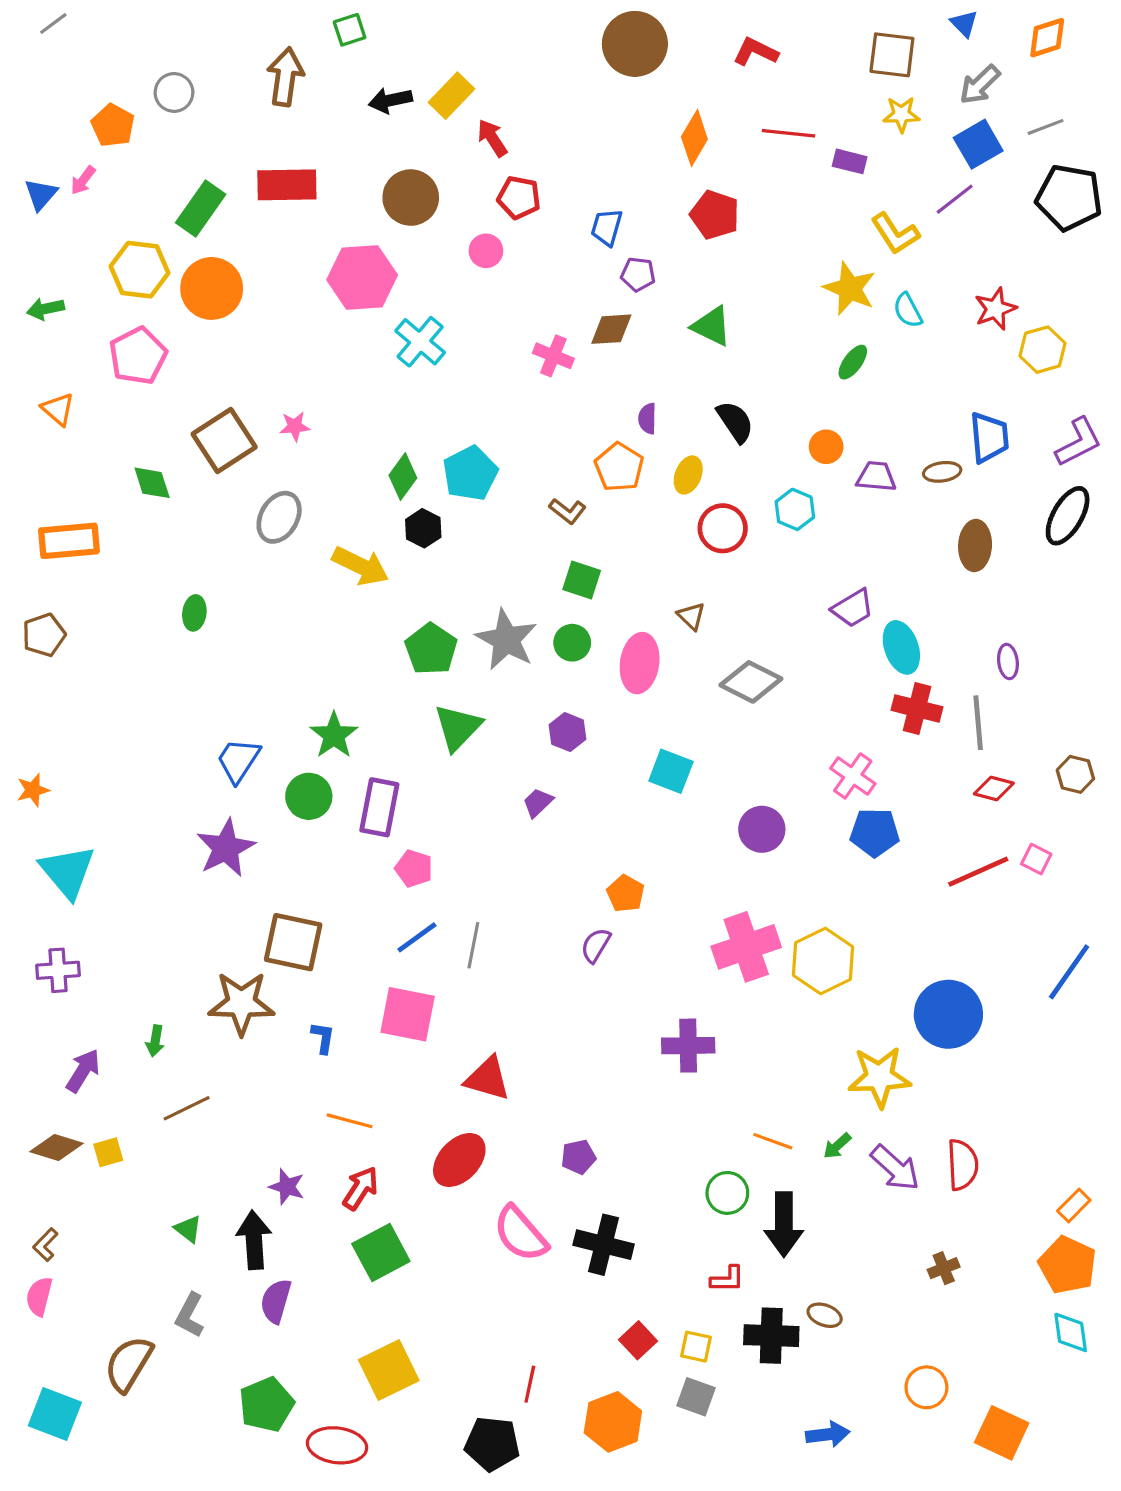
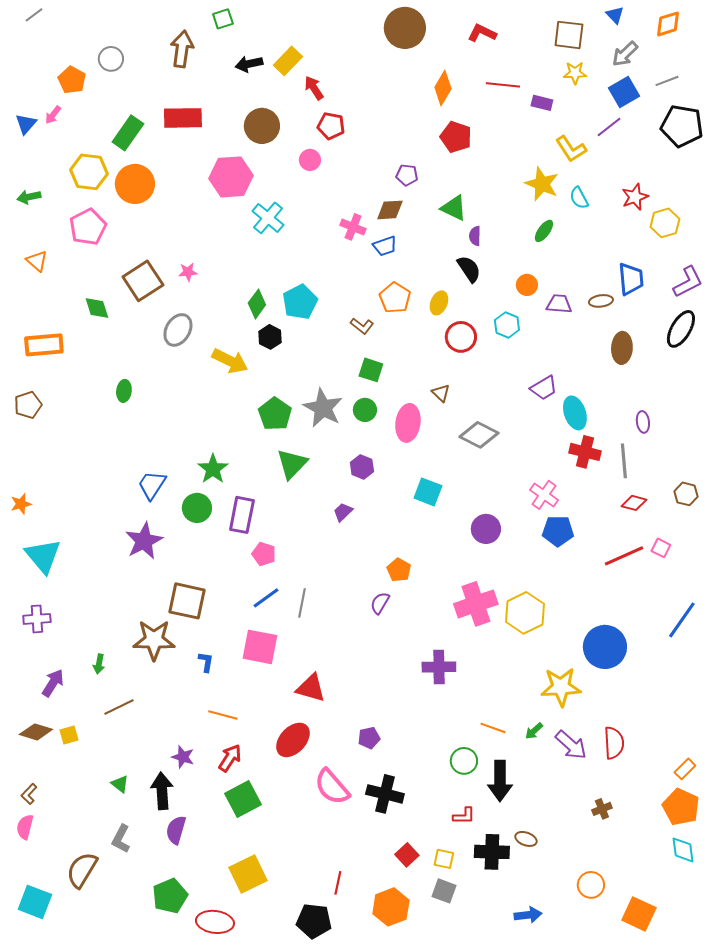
blue trapezoid: (607, 227) -> (385, 246), moved, turned -125
purple semicircle: (647, 419) -> (475, 236), moved

